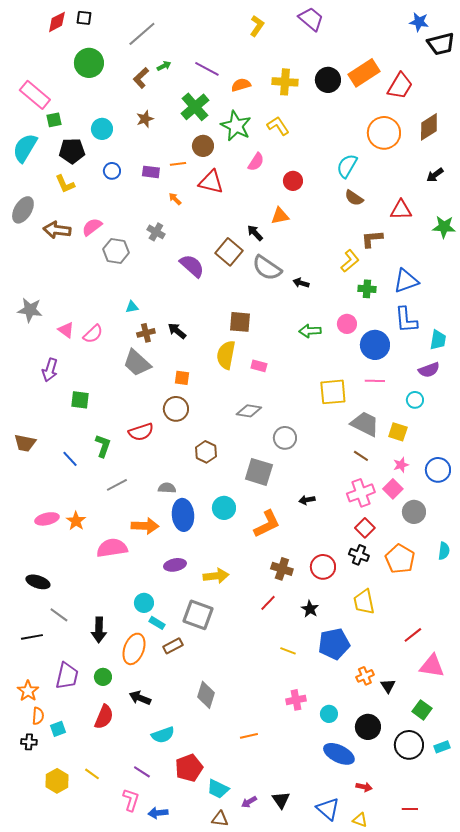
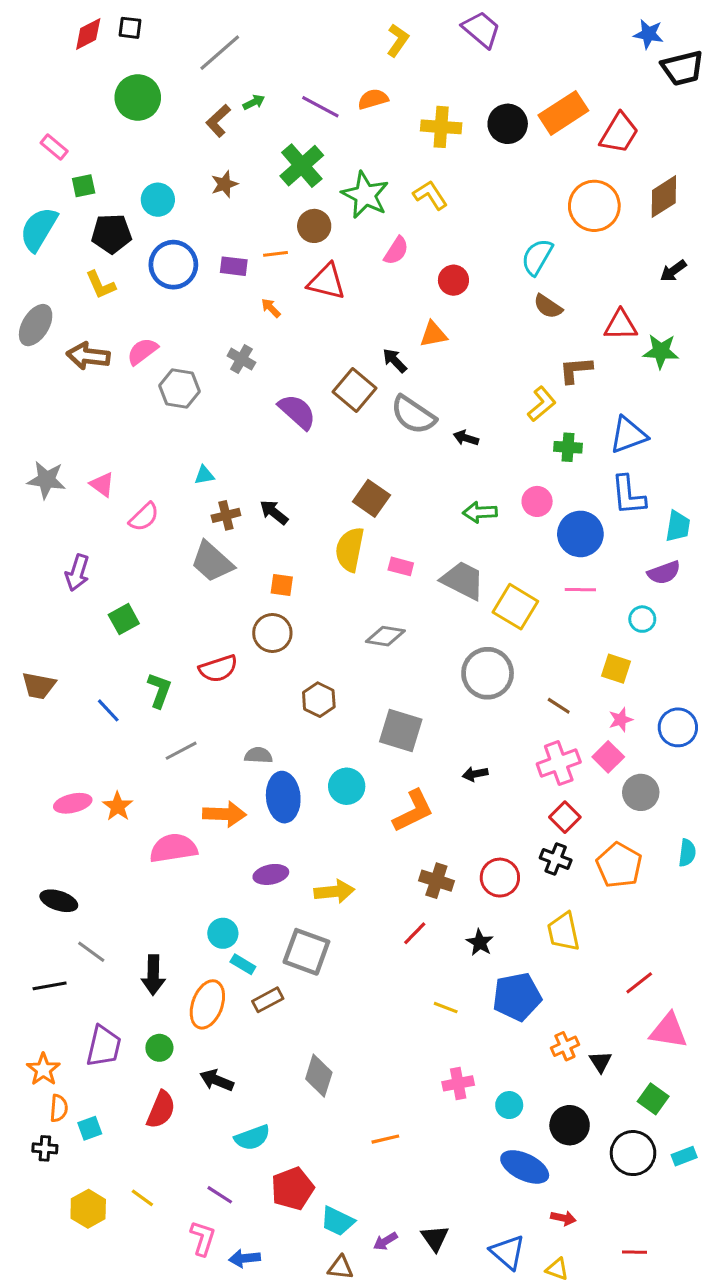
orange semicircle: (241, 85) -> (373, 99), moved
pink rectangle: (35, 95) -> (54, 147), size x0.6
blue circle: (112, 171) -> (173, 265), size x1.8
green star: (444, 227) -> (661, 351), moved
brown square: (240, 322) -> (371, 498), turned 30
pink triangle: (66, 330) -> (102, 484), moved
yellow square: (333, 392) -> (515, 607), turned 36
green square: (80, 400) -> (124, 619), turned -36
gray trapezoid: (365, 424) -> (463, 580), moved
gray circle: (285, 438) -> (488, 673), moved, size x1.4

